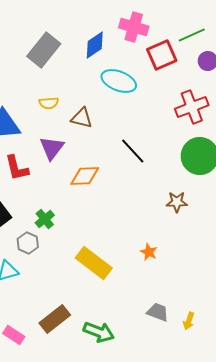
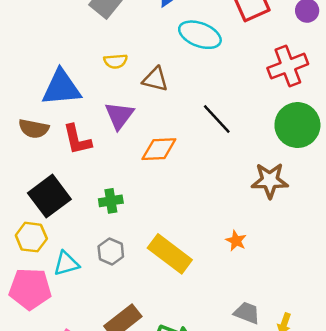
brown star: (177, 202) -> (270, 180), size x1.4
green cross: (45, 219) -> (111, 201), turned 30
gray hexagon: (28, 243) -> (111, 251), moved

